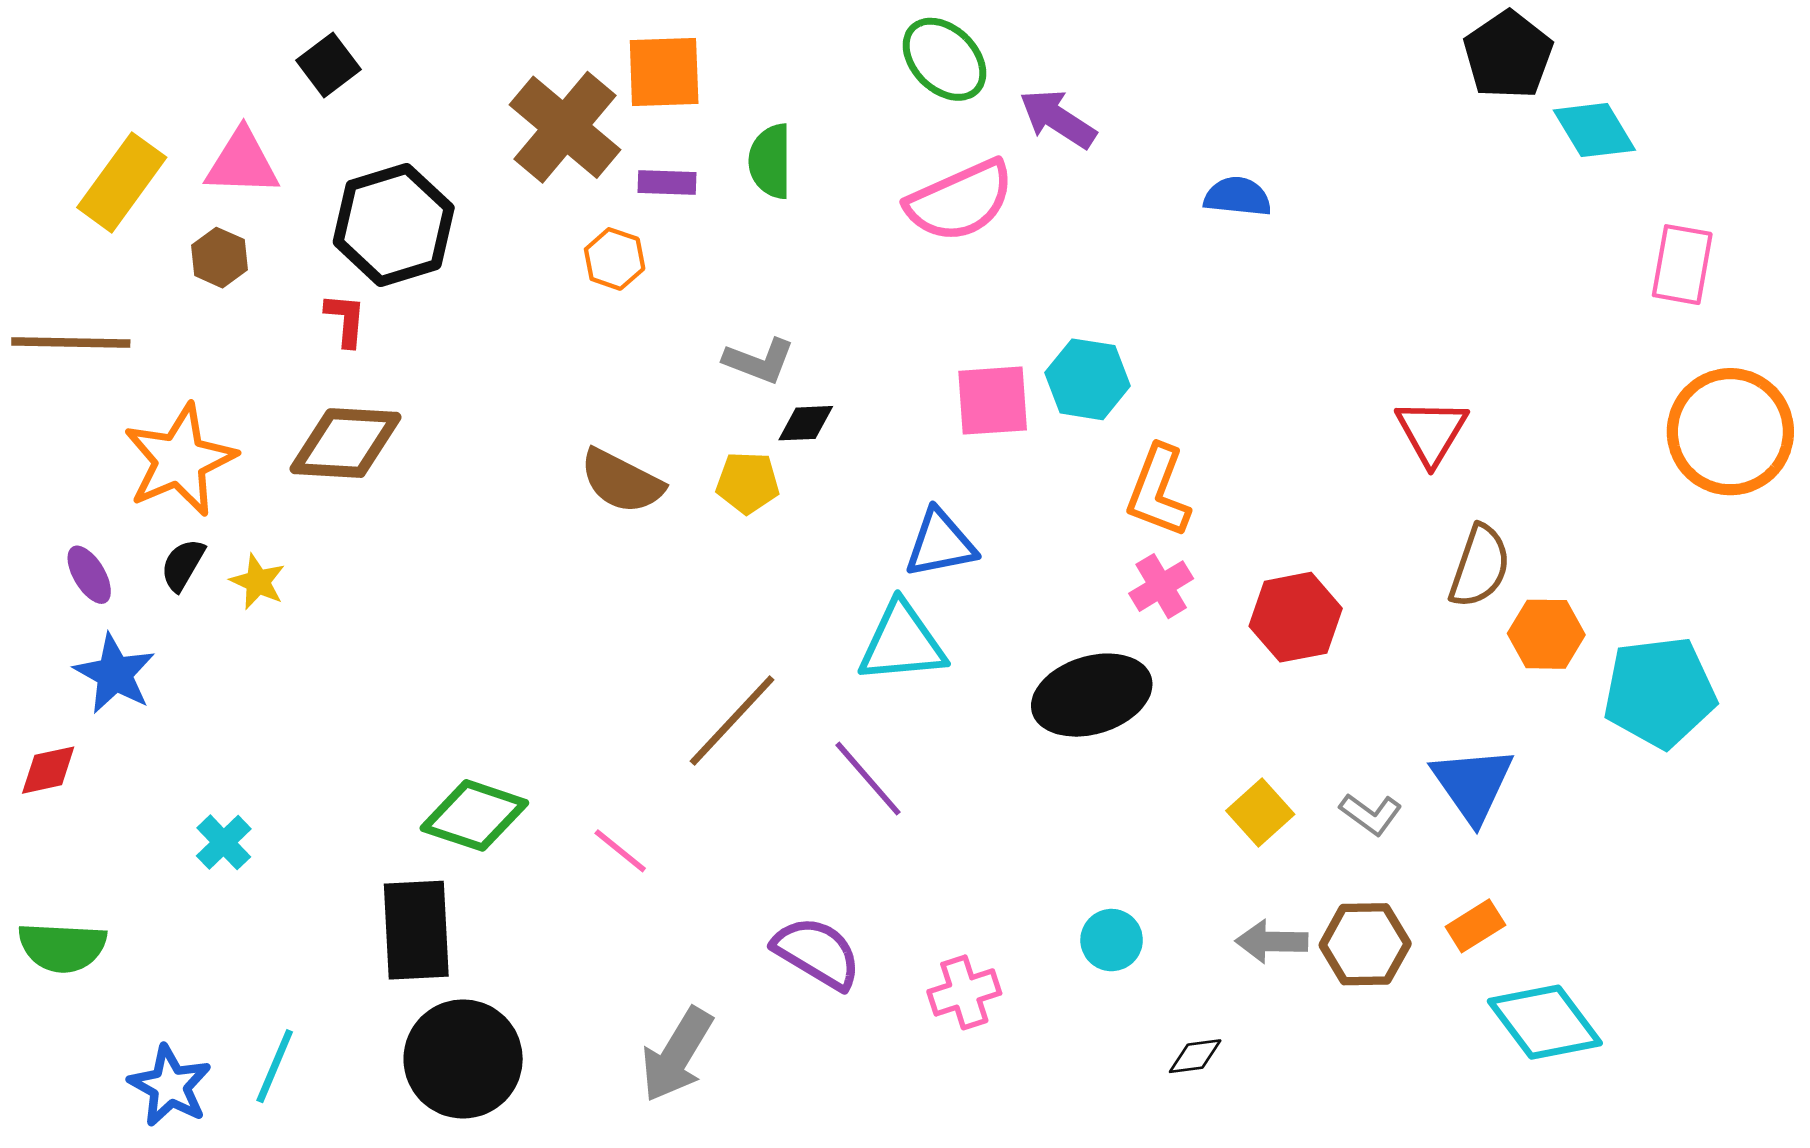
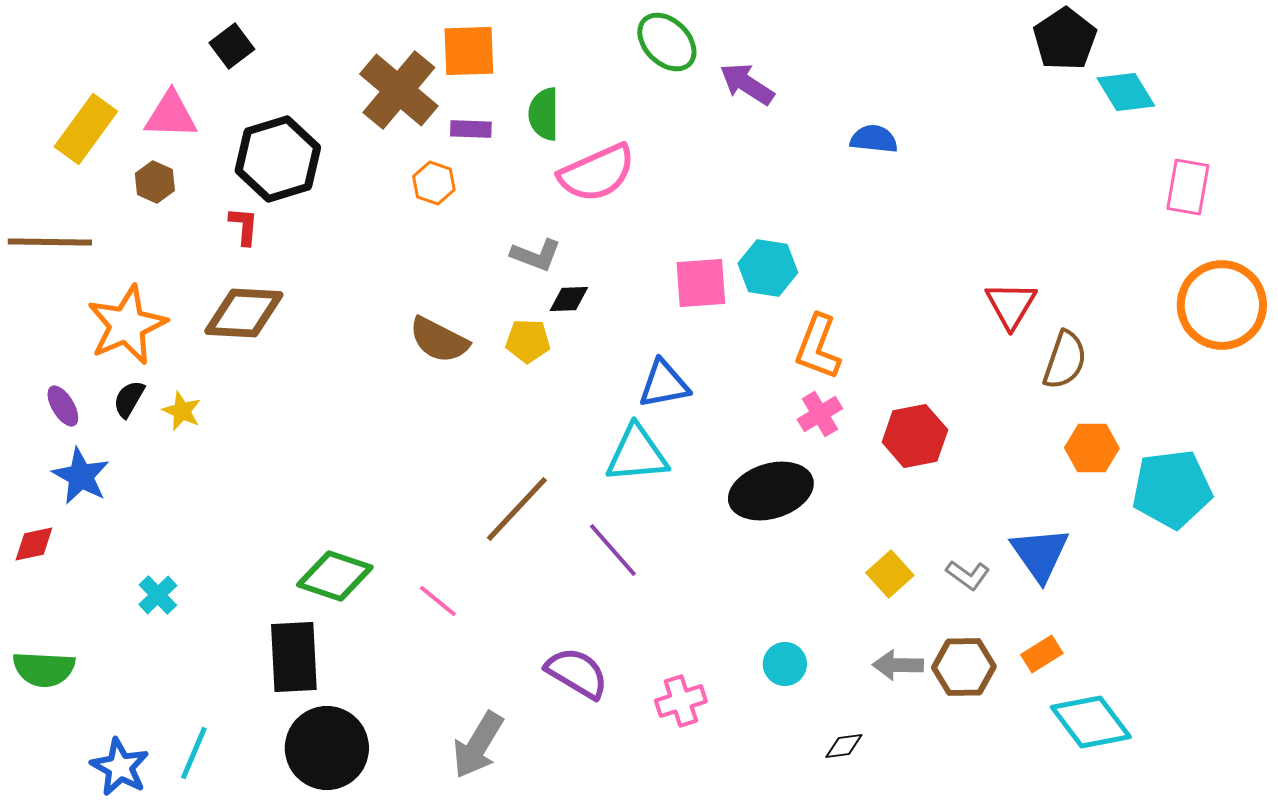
pink semicircle: (960, 201) -> (597, 173), moved
brown semicircle: (1480, 566) -> (1065, 360), moved

